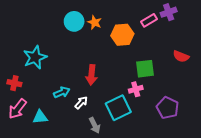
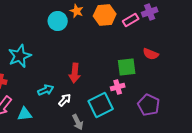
orange star: (95, 22) -> (77, 11), moved
orange hexagon: (122, 35) -> (105, 15), moved
red semicircle: (181, 56) -> (151, 54), moved

